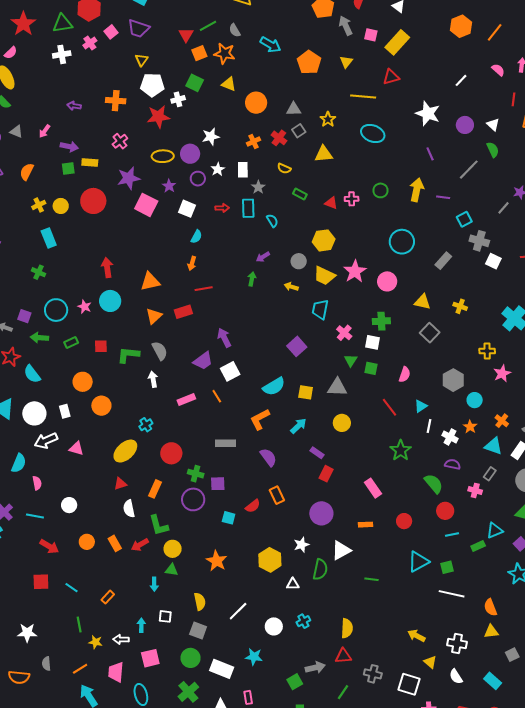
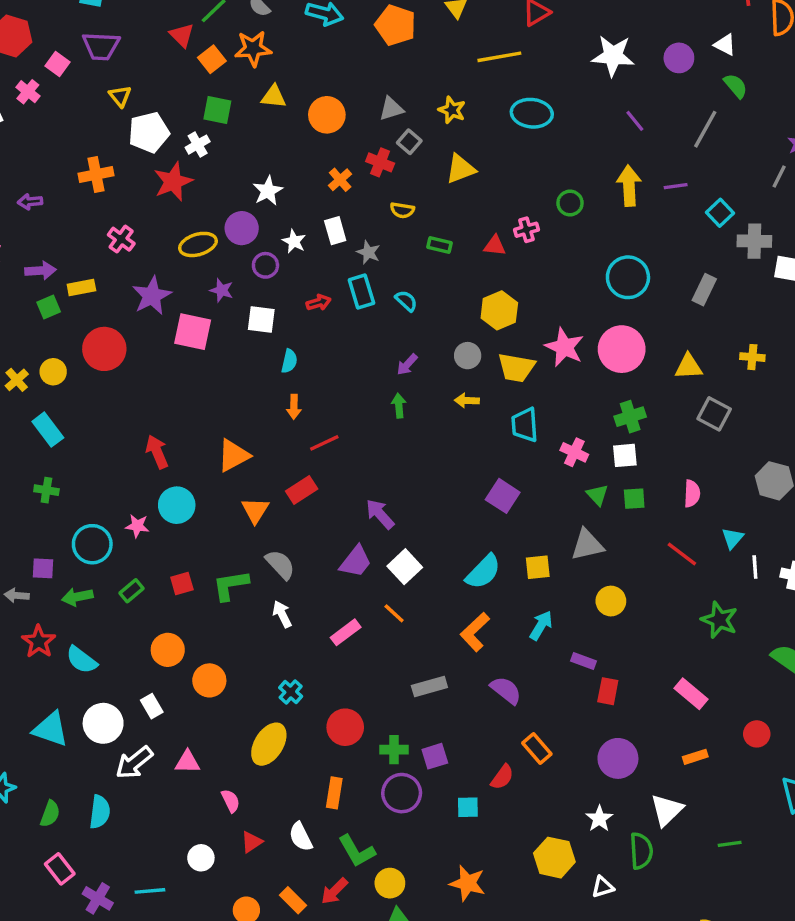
pink circle: (387, 281) -> (622, 349), size x1.4
pink semicircle: (37, 483) -> (231, 801), moved
red triangle: (120, 484) -> (252, 842), moved

